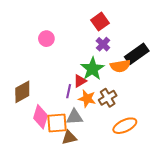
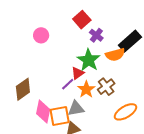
red square: (100, 22) -> (82, 20), moved
purple line: (69, 91) -> (68, 84), turned 40
orange star: (87, 99) -> (86, 89), turned 30

